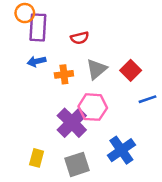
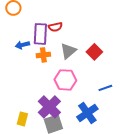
purple rectangle: (38, 27) -> (40, 34), moved
blue line: (148, 99) -> (105, 88), moved
purple cross: (72, 123) -> (49, 107), moved

